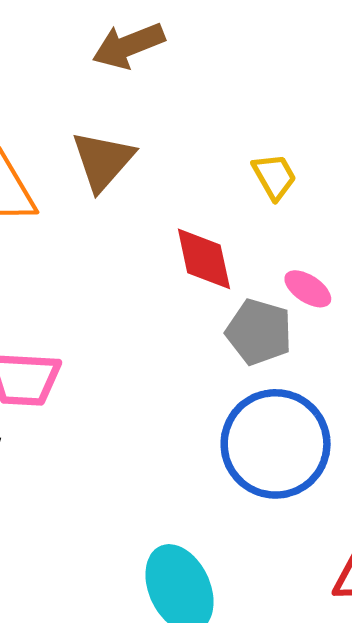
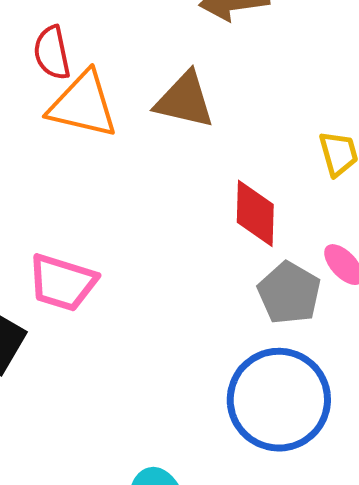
brown triangle: (103, 161) -> (185, 100), turned 48

